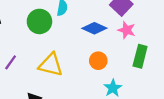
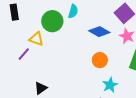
yellow triangle: (51, 65) -> (36, 39), moved, size x0.7

